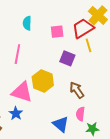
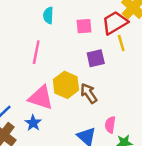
purple square: (67, 58) -> (96, 58), turned -35
brown arrow: (77, 90) -> (89, 93), moved

